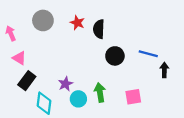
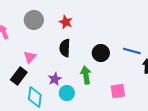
black semicircle: (99, 29) -> (65, 48), moved
pink triangle: (19, 58) -> (30, 57), moved, turned 40
green arrow: (100, 92) -> (86, 75), moved

